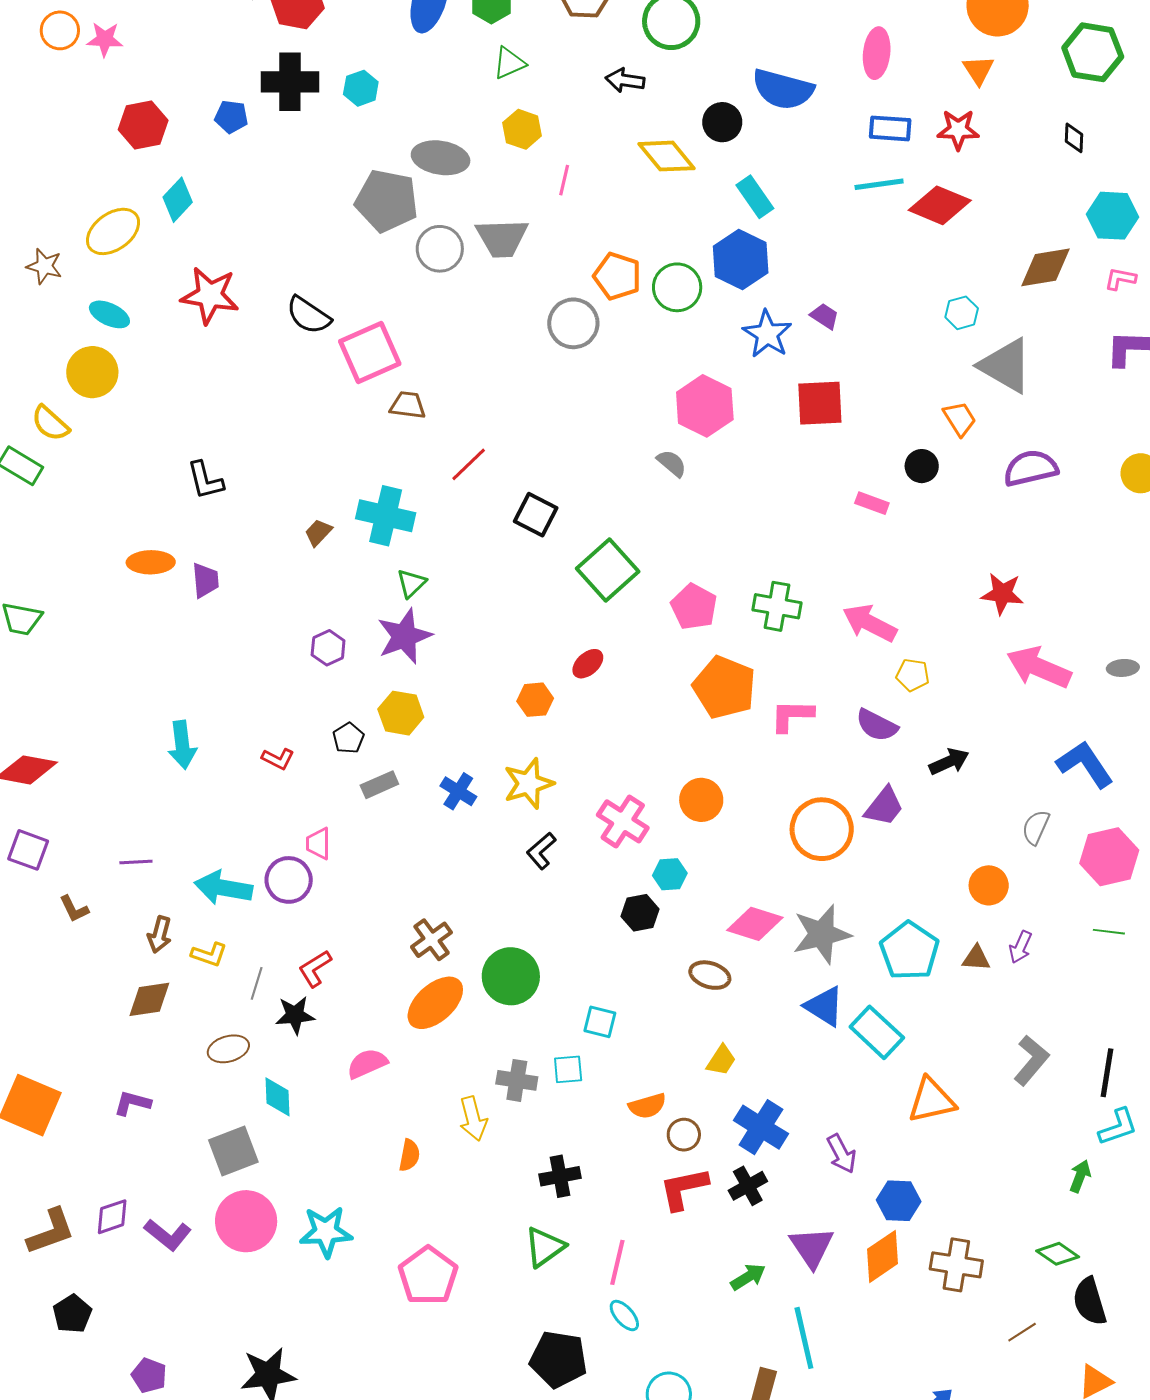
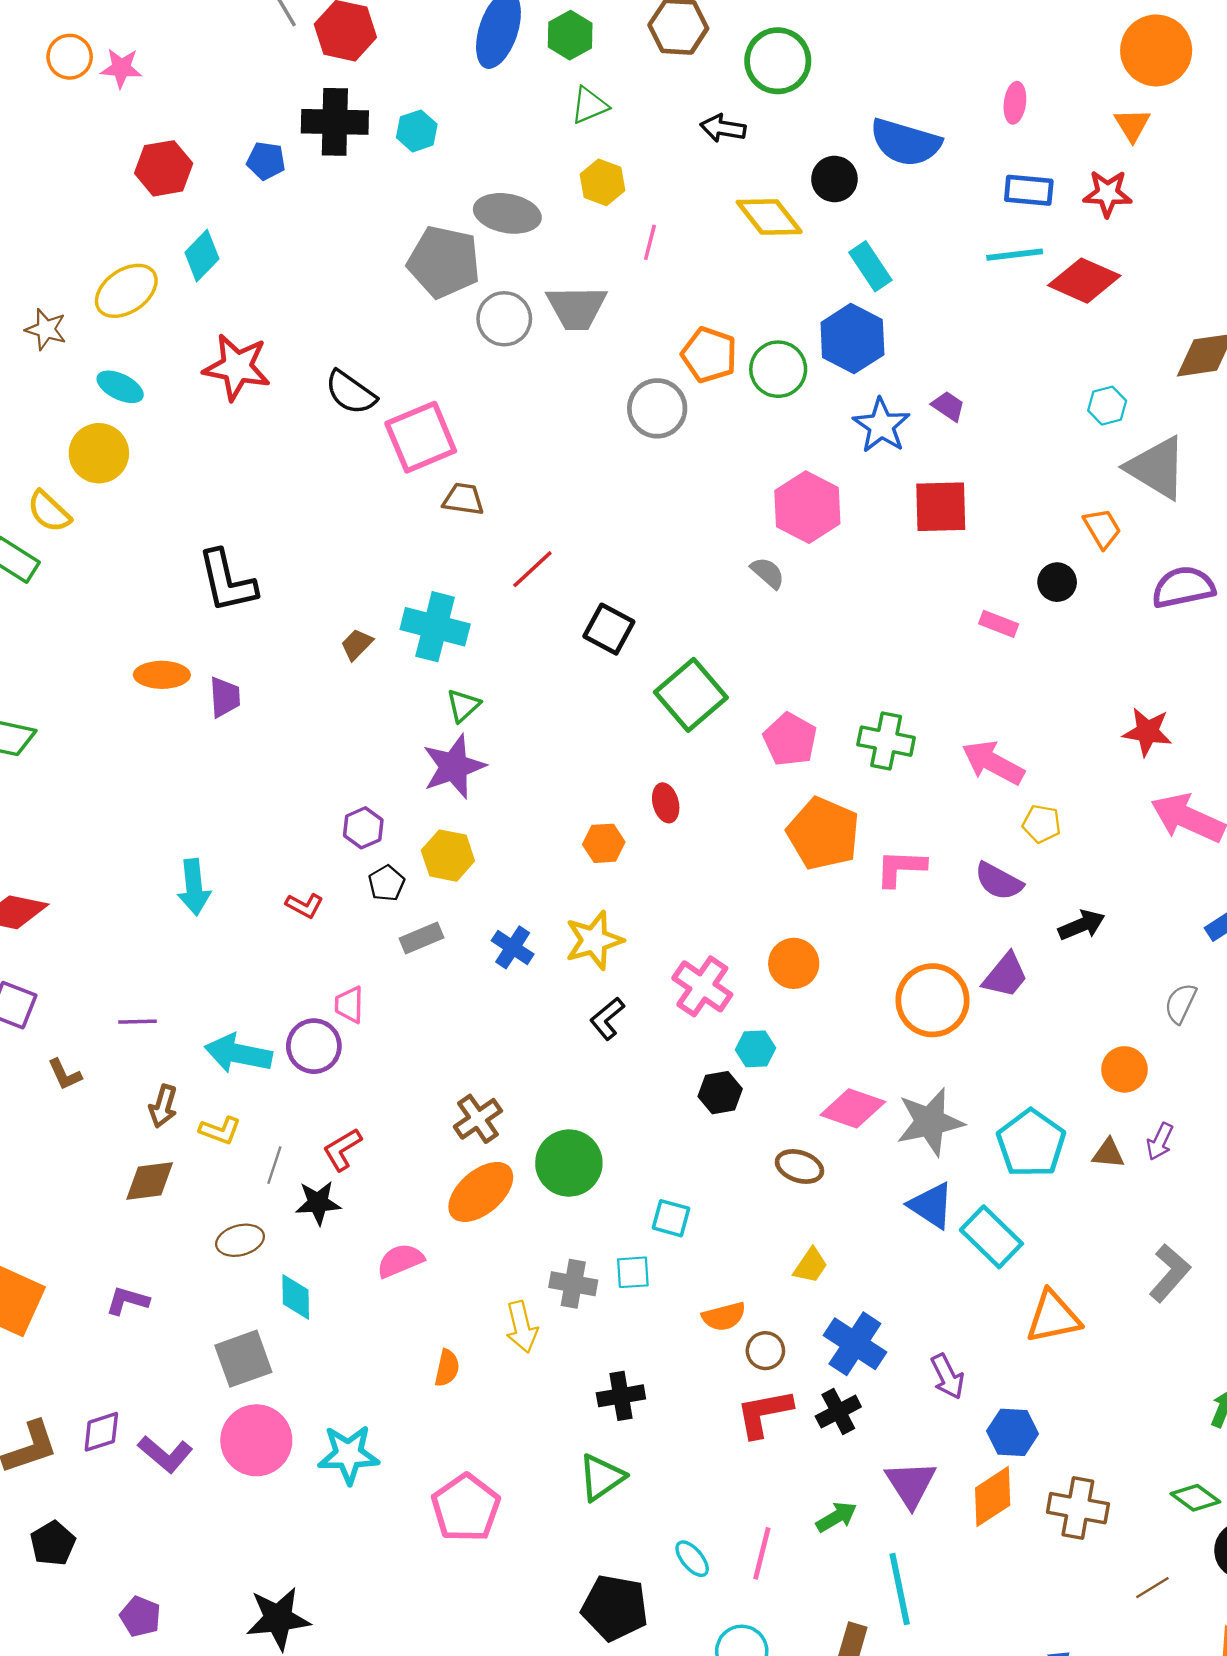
pink ellipse: (877, 53) -> (1015, 103), size x0.7
black L-shape: (205, 480) -> (227, 581), size x1.4
purple hexagon: (328, 648) -> (363, 828), moved
red ellipse: (588, 664) -> (666, 803), turned -64
pink line: (617, 1262) -> (762, 1553), moved

